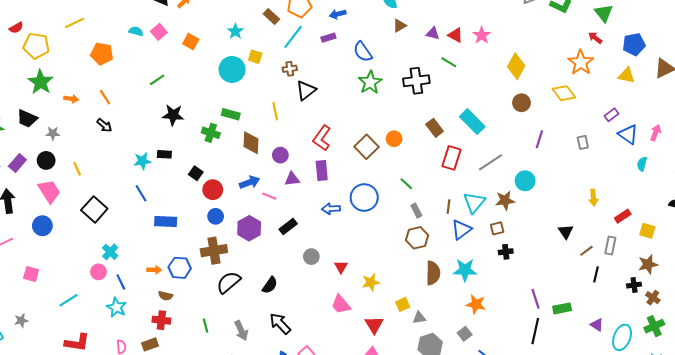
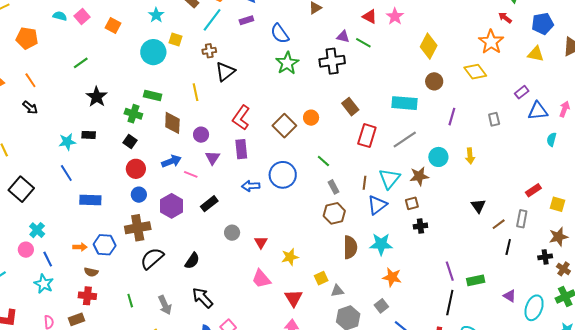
purple triangle: (433, 33) -> (343, 37), moved
black star: (173, 115) -> (97, 97), turned 30
cyan rectangle: (472, 122) -> (404, 103), moved, turned -40
blue triangle: (628, 134) -> (538, 111), turned -40
black square: (196, 173) -> (130, 142), moved
purple triangle: (292, 179) -> (213, 158), turned -49
yellow arrow: (593, 198) -> (470, 156), moved

